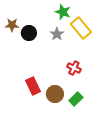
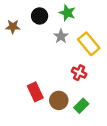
yellow rectangle: (81, 28) -> (89, 44), moved
black circle: (29, 33) -> (40, 16), moved

